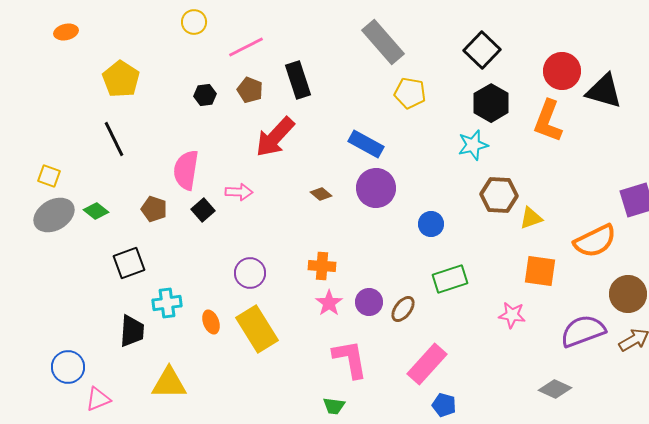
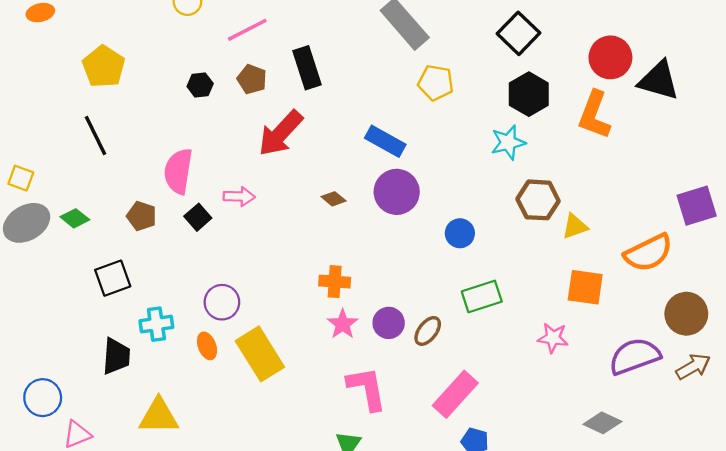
purple circle: (250, 273) -> (222, 302), moved

